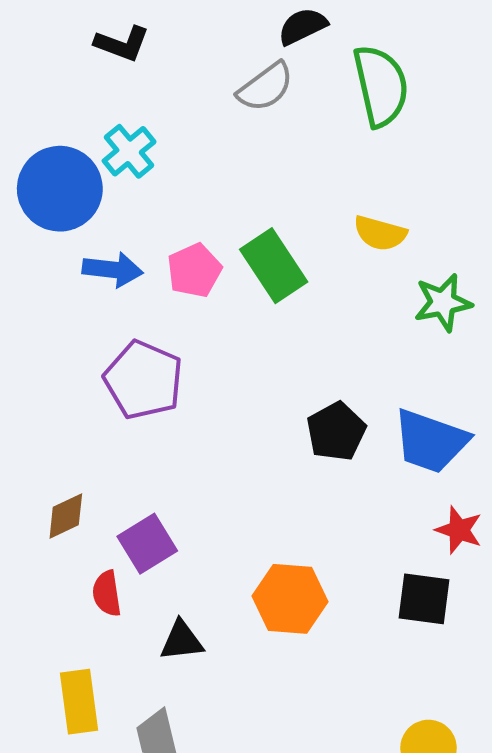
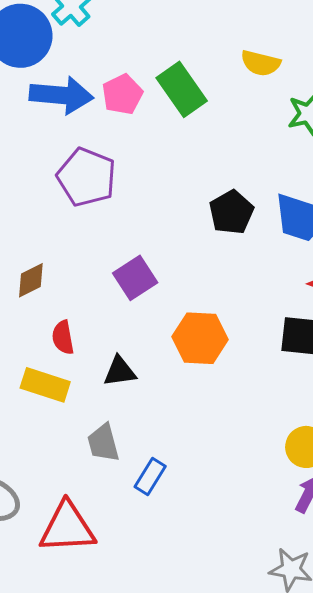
blue arrow: (113, 270) -> (61, 95), size x1.4
purple square: (147, 544) -> (135, 278), moved
yellow rectangle: (79, 702) -> (45, 385), moved, turned -63

